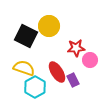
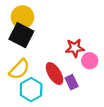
yellow circle: (49, 26) -> (22, 17), moved
yellow semicircle: (24, 68) -> (19, 69), turned 115

